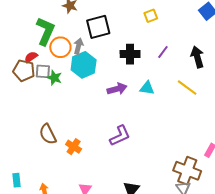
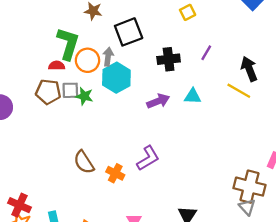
red semicircle: (31, 57) -> (57, 66), moved, turned 40
black arrow: (197, 57) -> (249, 69), moved
purple L-shape: (120, 136) -> (148, 158), moved

